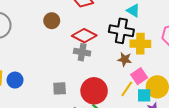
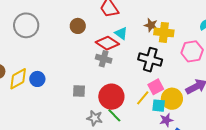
cyan triangle: (133, 11) -> (121, 33), moved
black cross: (121, 31) -> (150, 60), moved
yellow cross: (140, 44) -> (164, 32), moved
brown star: (125, 59) -> (151, 25), moved

